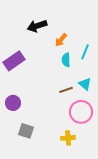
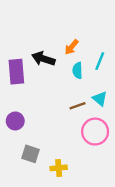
black arrow: (37, 26) -> (43, 59), moved, turned 36
purple rectangle: (14, 61) -> (16, 72), turned -60
yellow cross: (68, 138) -> (59, 168), moved

